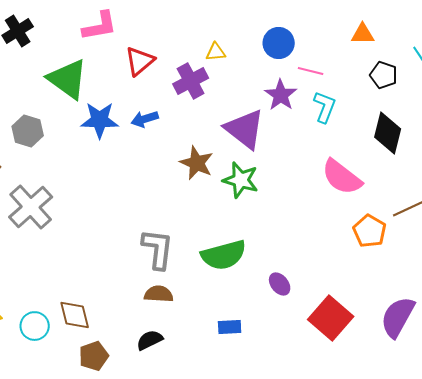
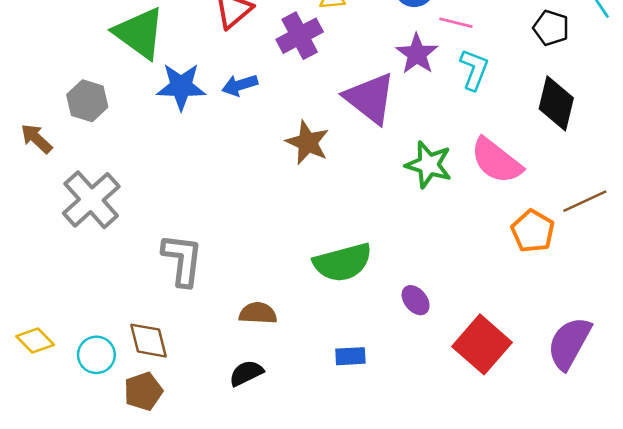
green star: (241, 180) -> (429, 165), moved
gray L-shape: (158, 249) -> (182, 260), moved
brown pentagon: (94, 356) -> (143, 391), moved

